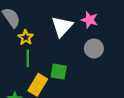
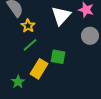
green line: (28, 58) -> (30, 45), turned 49

